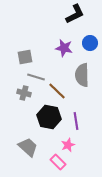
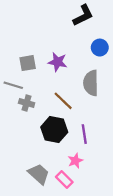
purple star: (64, 48) -> (58, 62), moved
gray line: (36, 77) -> (13, 85), moved
gray trapezoid: (28, 147) -> (39, 174), moved

